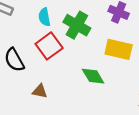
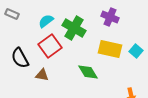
cyan semicircle: (44, 17) -> (46, 21), turned 63
brown triangle: (40, 91) -> (42, 75), moved

